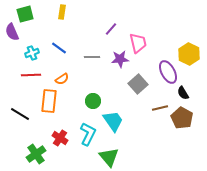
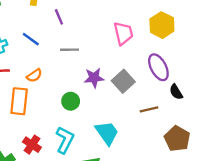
purple line: (111, 29) -> (59, 17), moved, turned -64
yellow hexagon: (189, 54) -> (162, 25), moved
purple star: (120, 59) -> (94, 78), moved
brown pentagon: (182, 118) -> (177, 139), moved
cyan trapezoid: (113, 121) -> (107, 133), moved

